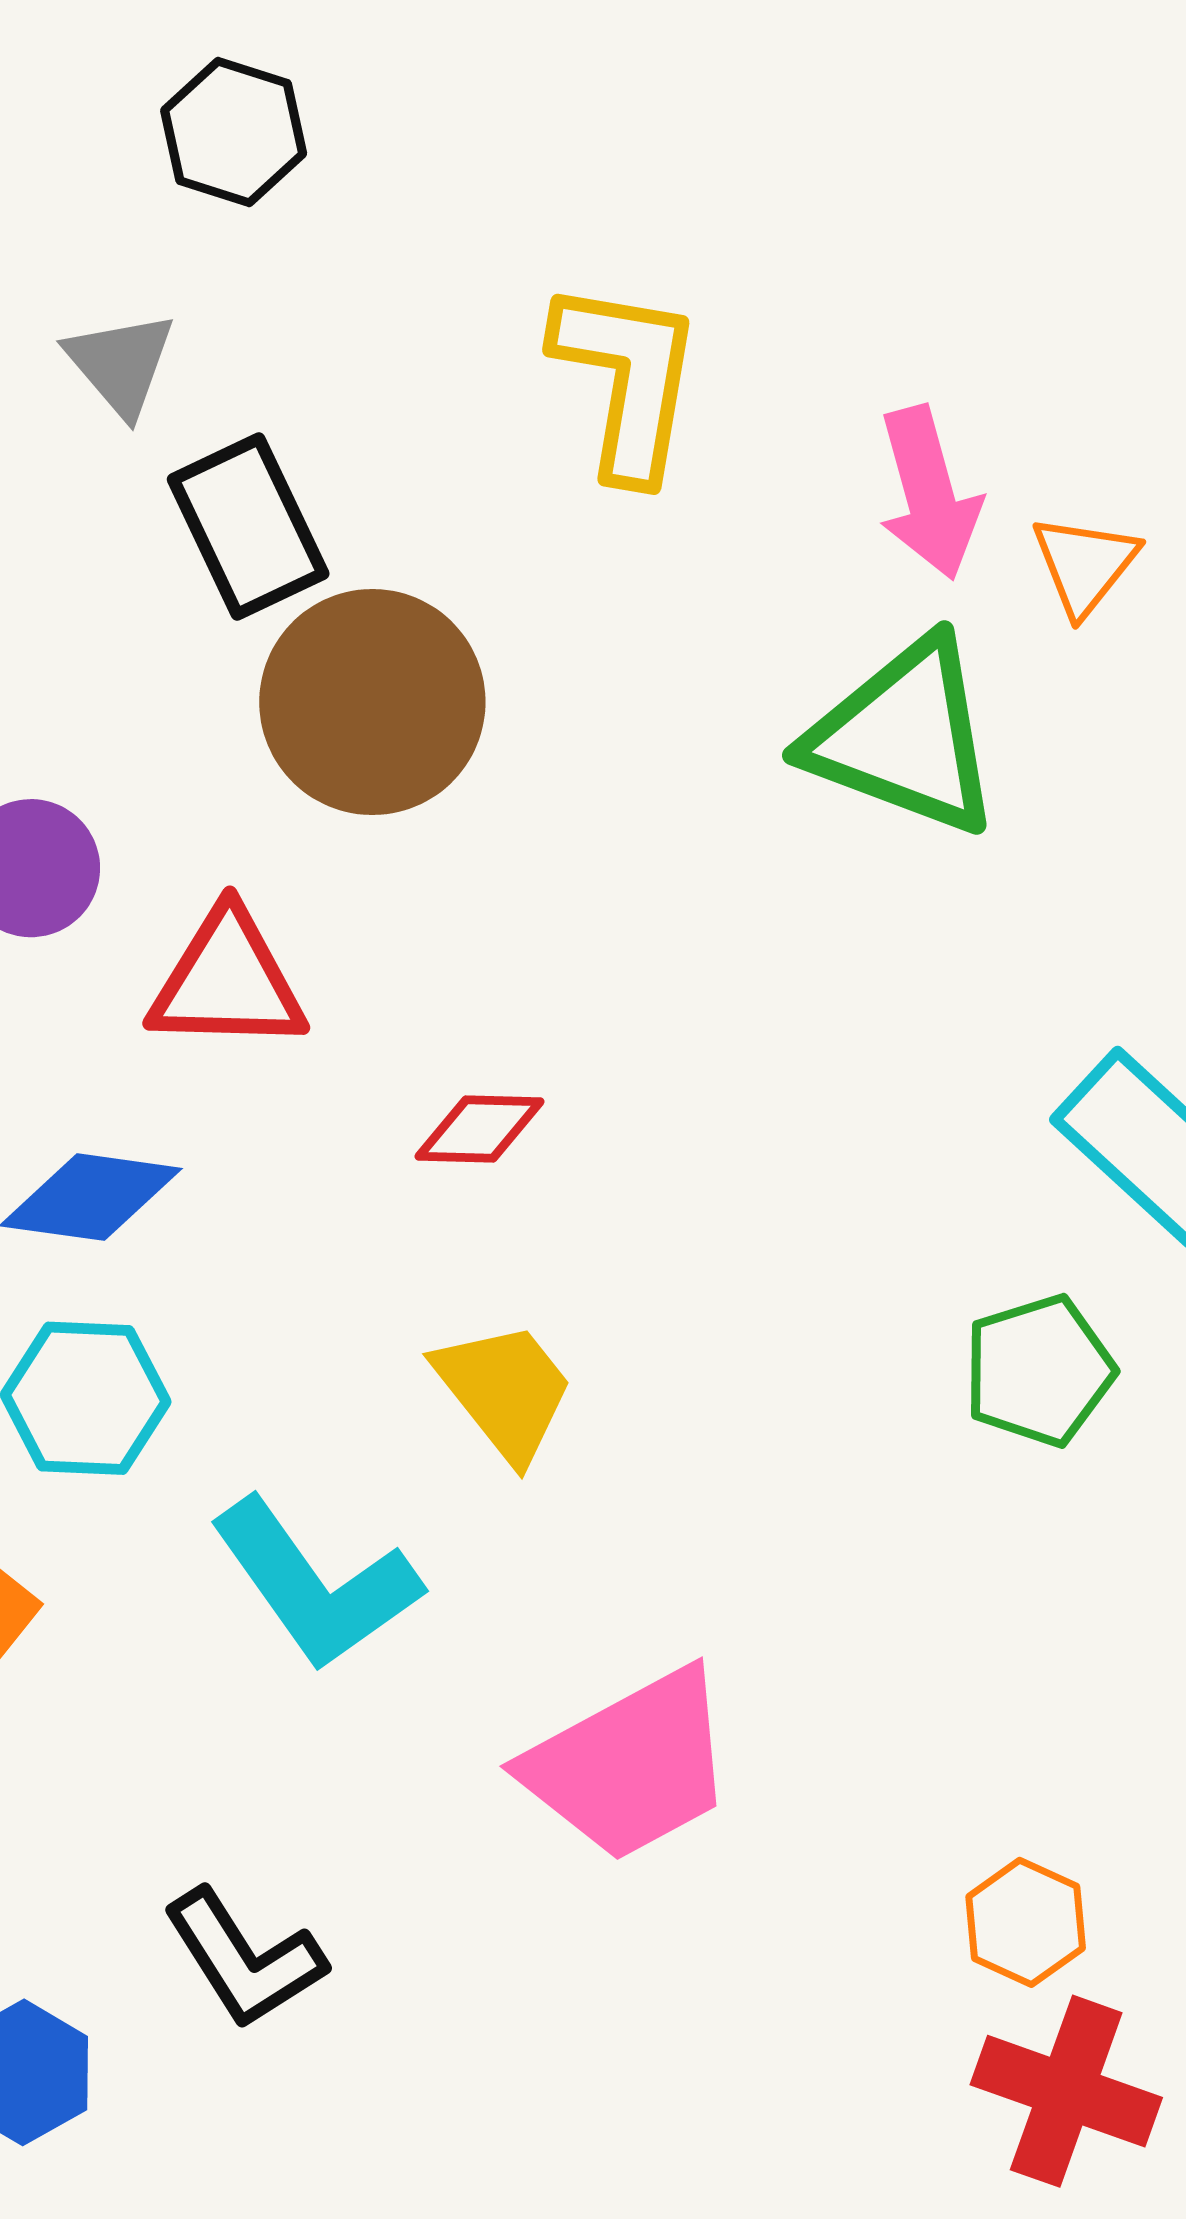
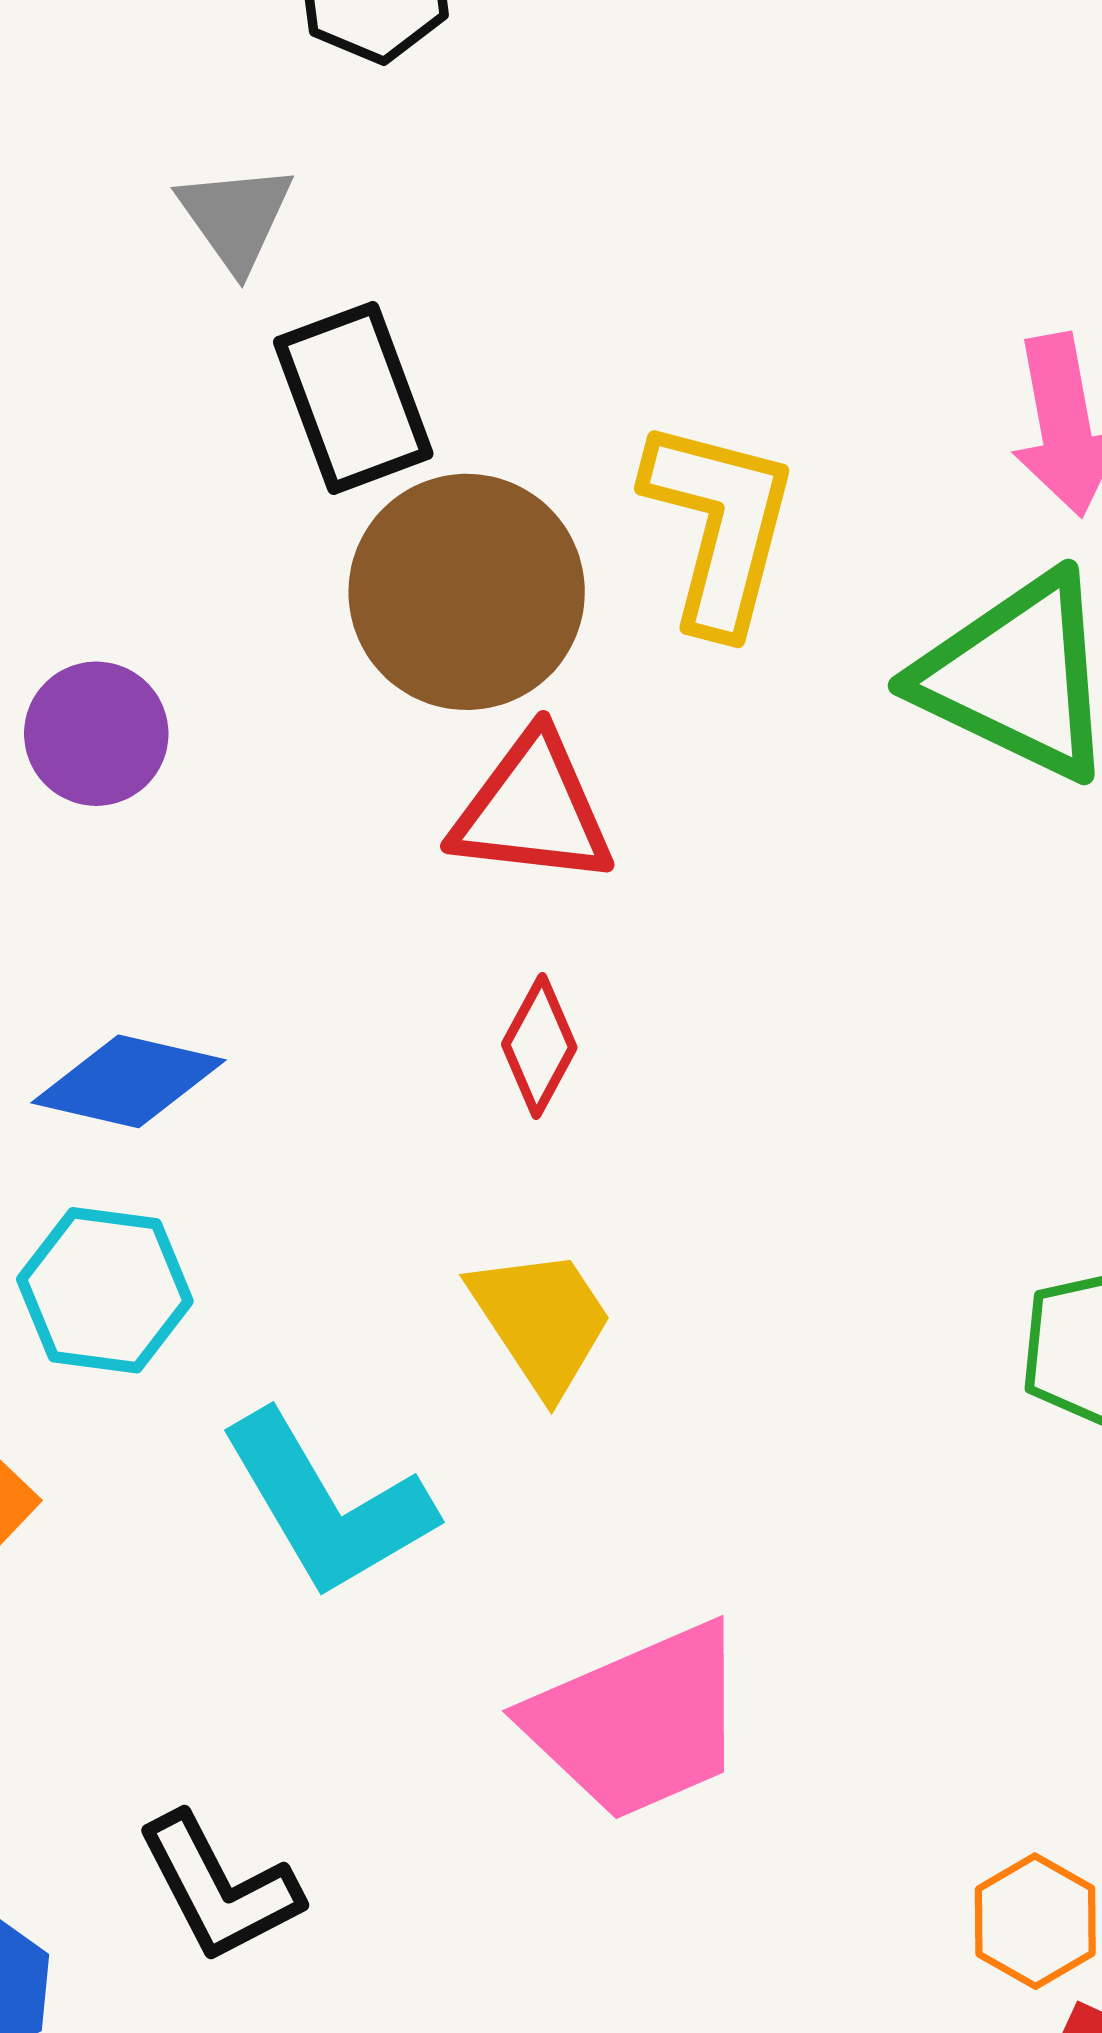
yellow L-shape: (627, 379) -> (719, 526), moved
red triangle: (228, 981) -> (533, 810), moved
red diamond: (479, 1129) -> (539, 1046), turned -68

